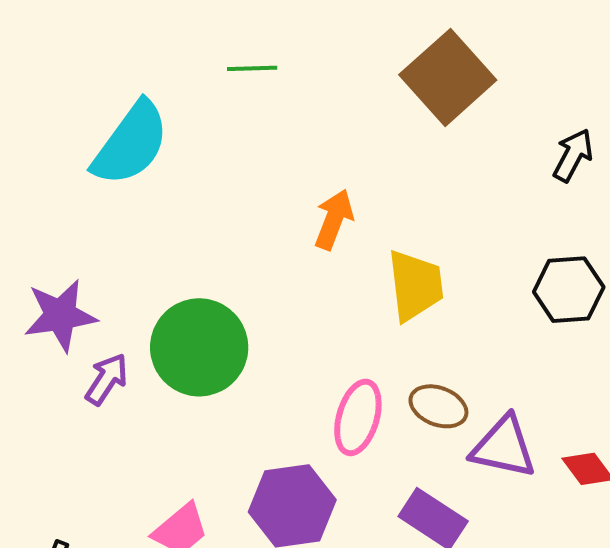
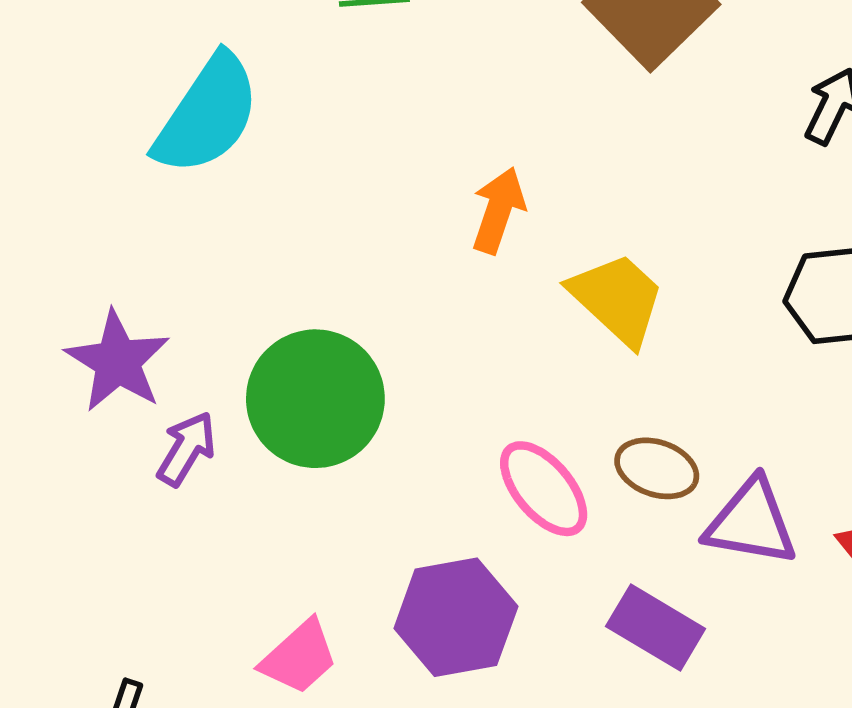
yellow trapezoid: (415, 285) -> (617, 299), turned -38
purple star: (60, 315) -> (118, 361), turned -30
pink ellipse: (358, 417) -> (544, 489), turned -54

